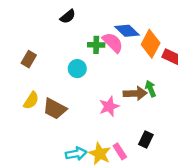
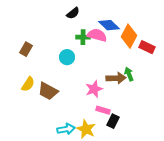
black semicircle: (68, 17) -> (73, 13), moved
pink semicircle: (113, 43) -> (97, 35), turned -30
black rectangle: (146, 140) -> (113, 121), moved
pink rectangle: (120, 151) -> (103, 110), moved, turned -40

